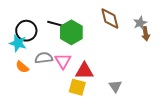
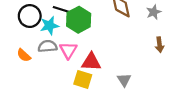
brown arrow: (146, 34) -> (160, 45), moved
cyan star: (18, 43) -> (49, 26), moved, turned -30

